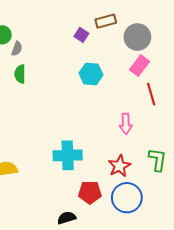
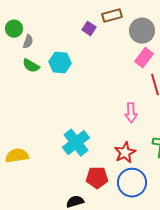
green semicircle: (20, 74) -> (31, 66), turned -60
cyan hexagon: (91, 74) -> (60, 63), moved
cyan cross: (68, 155) -> (76, 143), turned -36

